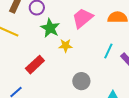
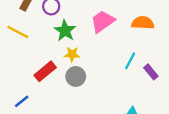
yellow star: (66, 46) -> (72, 54), moved
gray circle: (81, 81) -> (76, 76), moved

